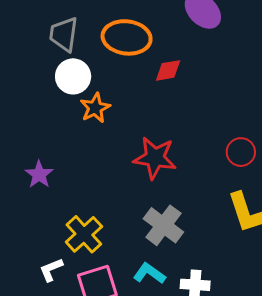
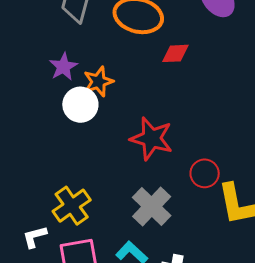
white circle: (73, 76) -> (80, 105), moved
red circle: (241, 152) -> (205, 173), moved
purple star: (39, 174) -> (63, 67), moved

